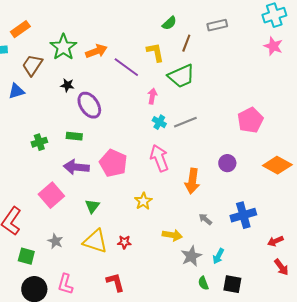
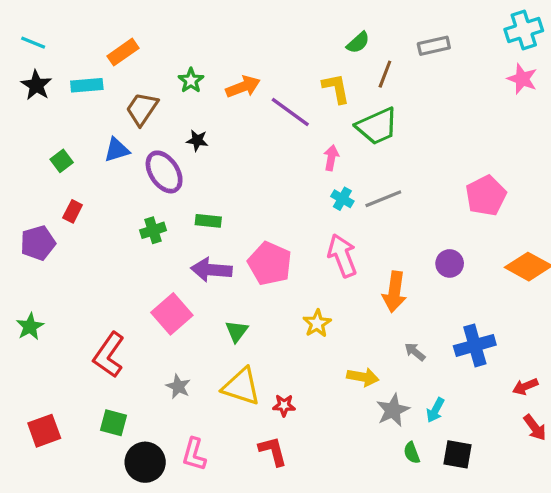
green star: (63, 47) -> (191, 80), size x0.6
purple ellipse: (89, 105) -> (164, 172), moved
red star: (124, 242) -> (284, 405), moved
green square: (26, 256) -> (114, 423), moved

